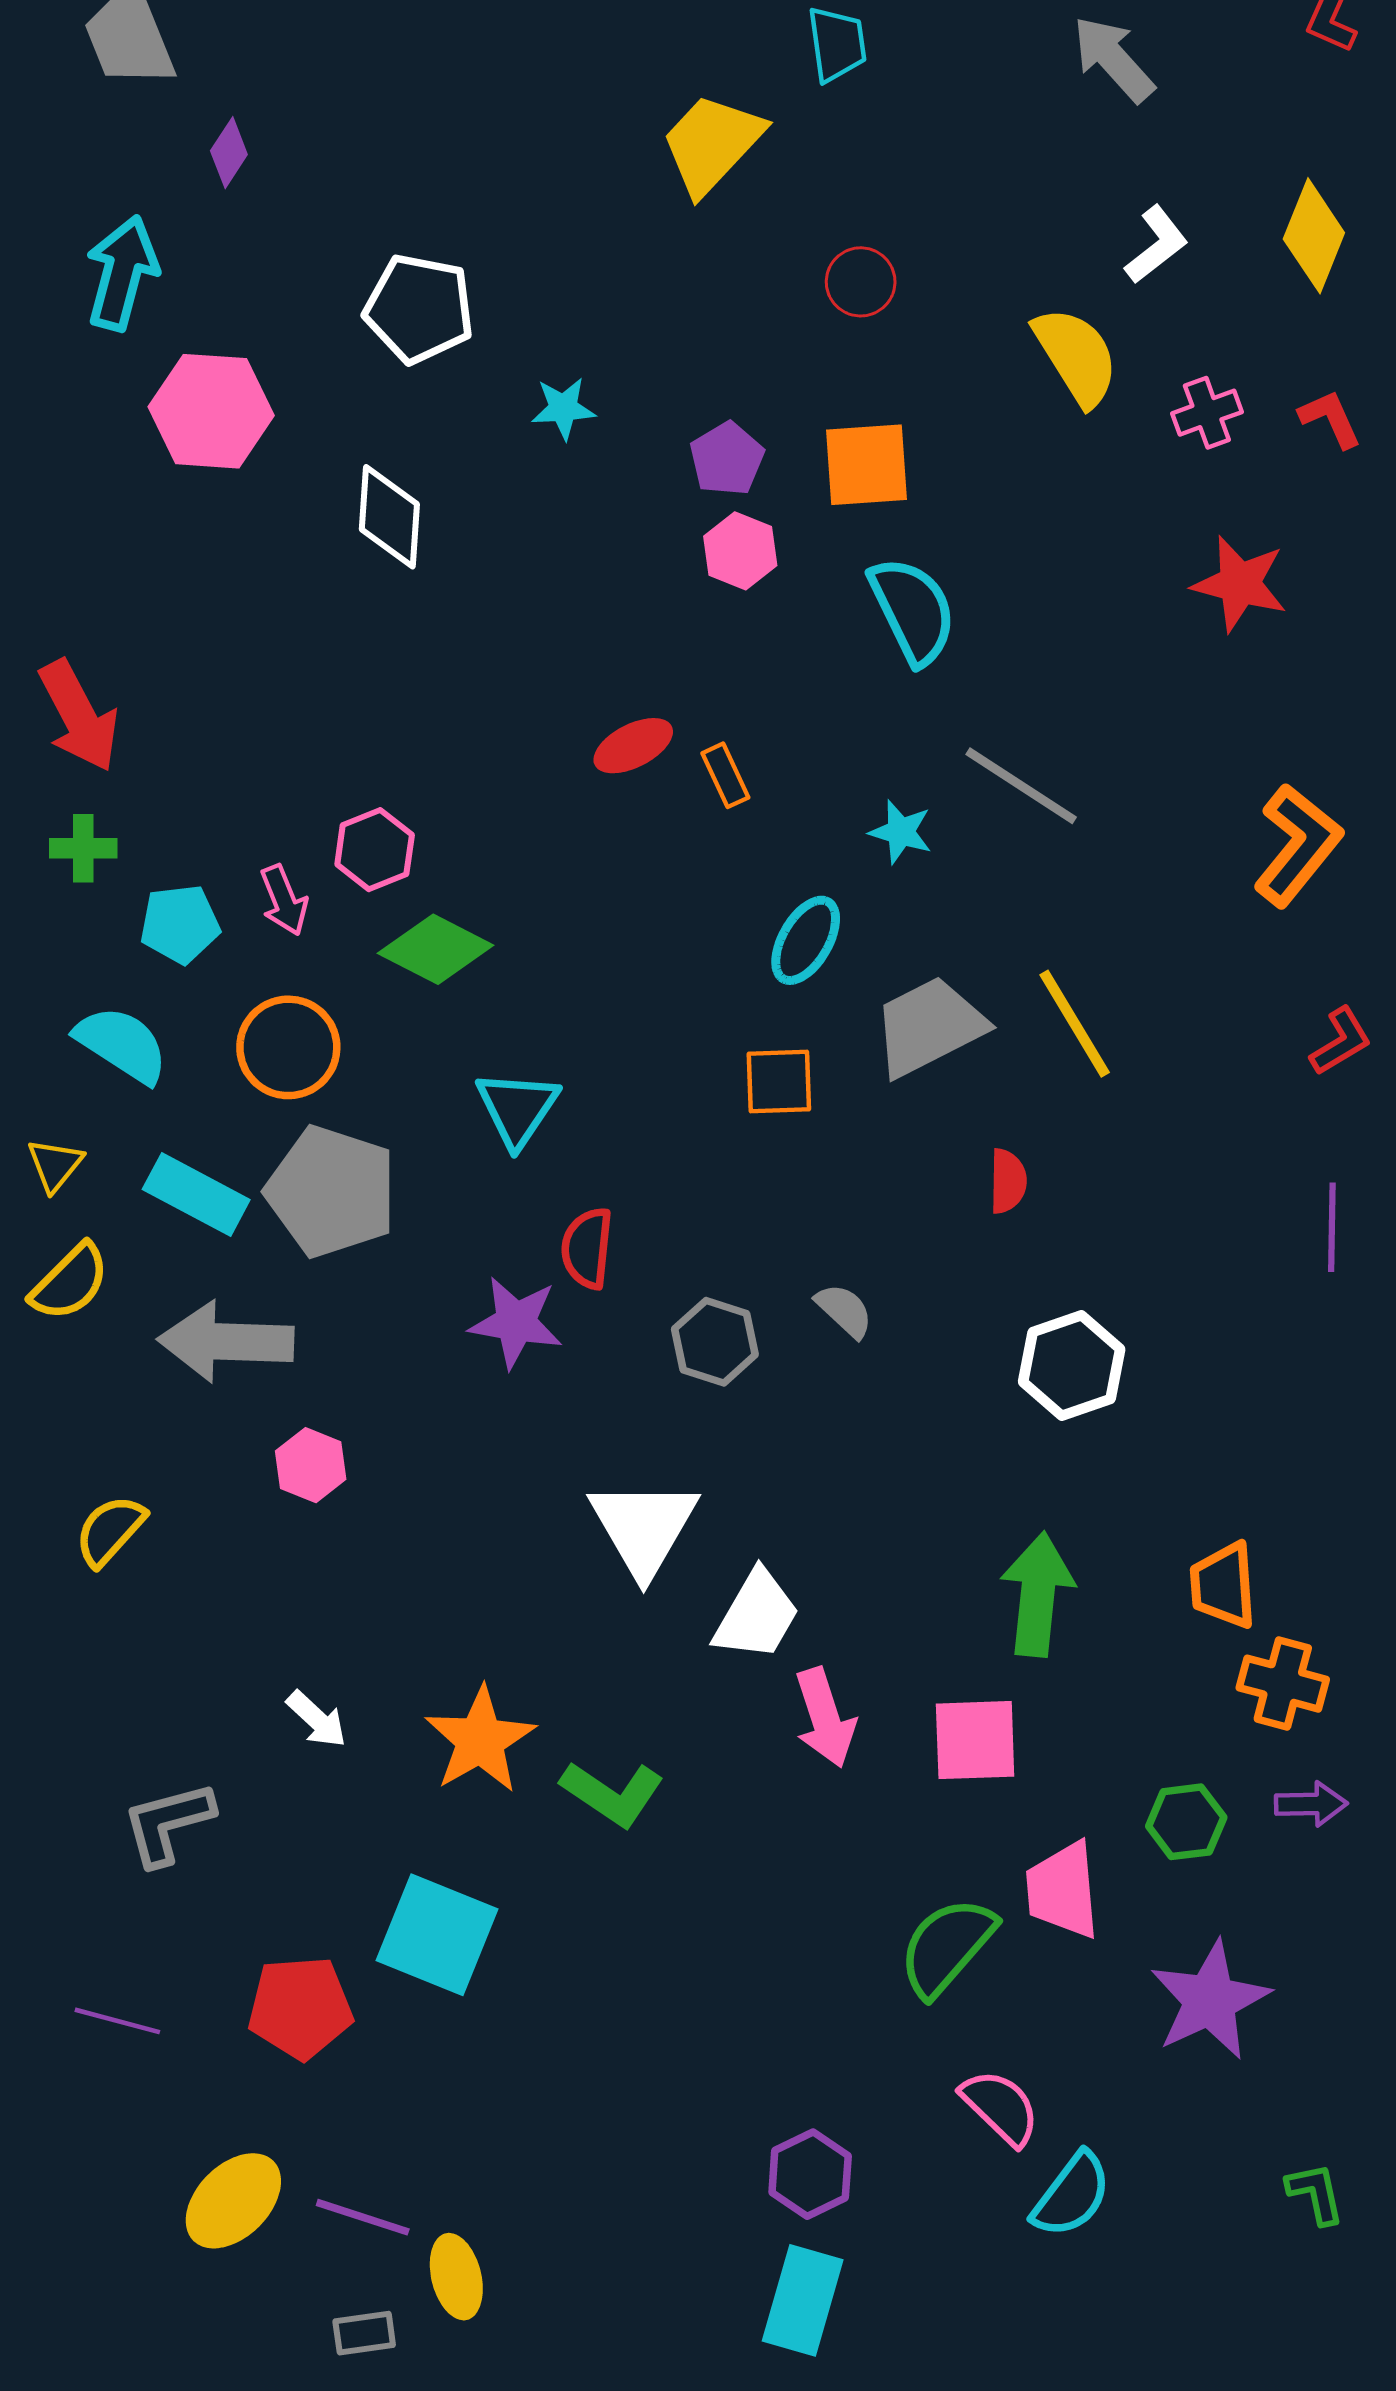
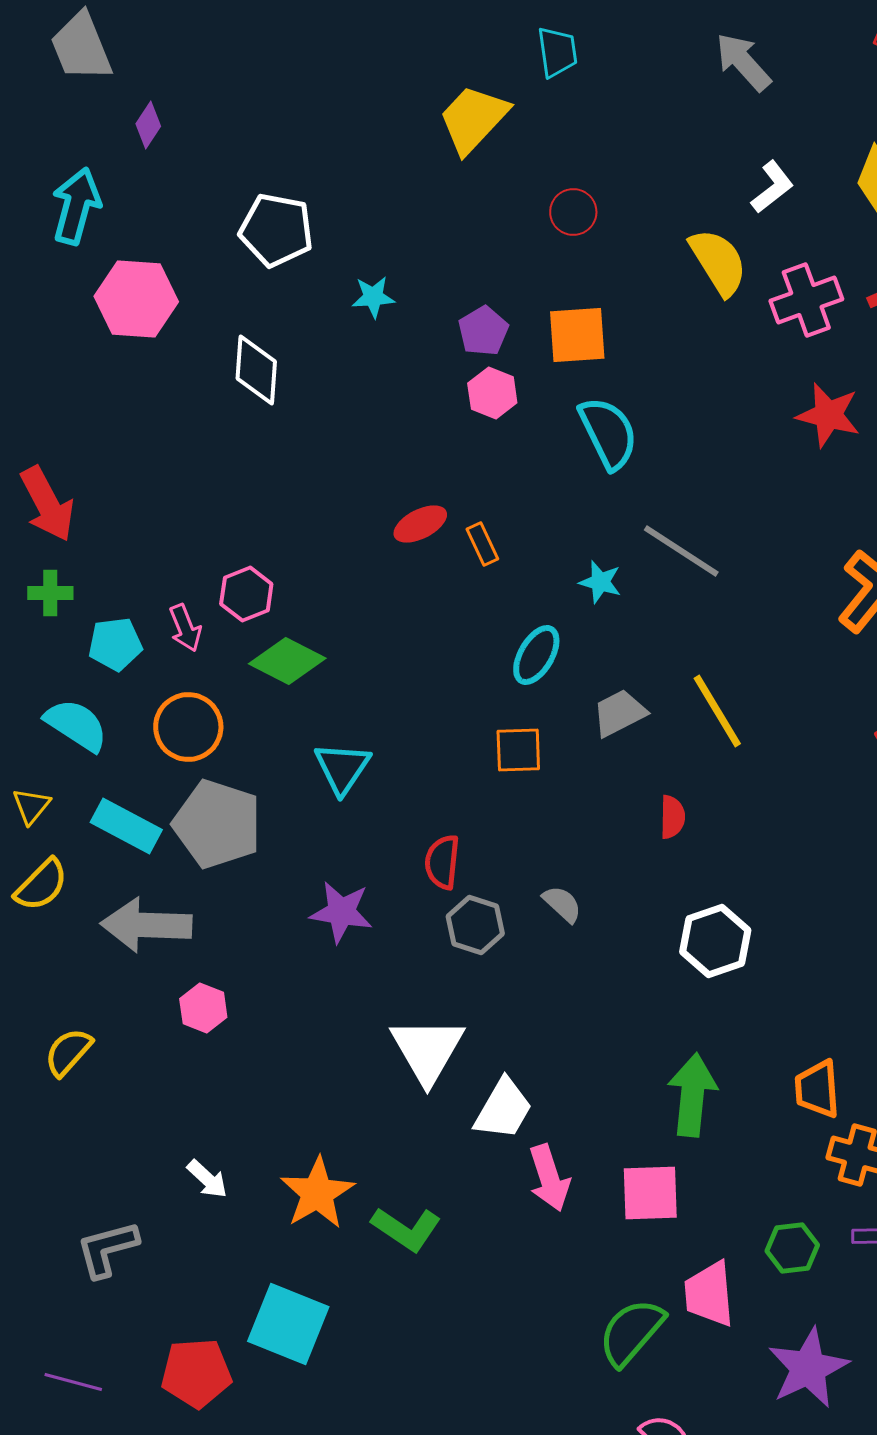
pink cross: (1207, 413) -> (806, 300), size x1.5
gray trapezoid: (929, 1027) -> (619, 713), size x0.7
red semicircle: (587, 1248) -> (442, 862), moved

